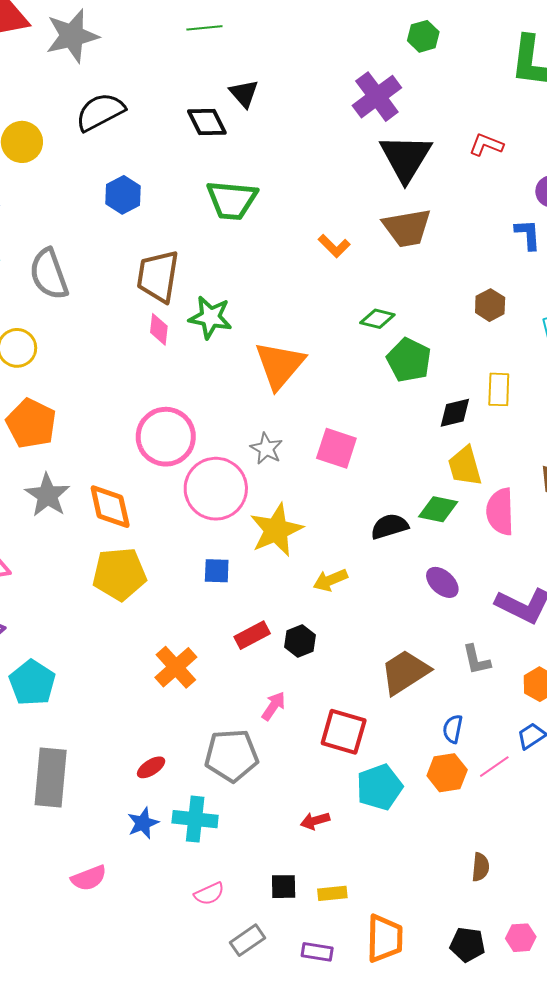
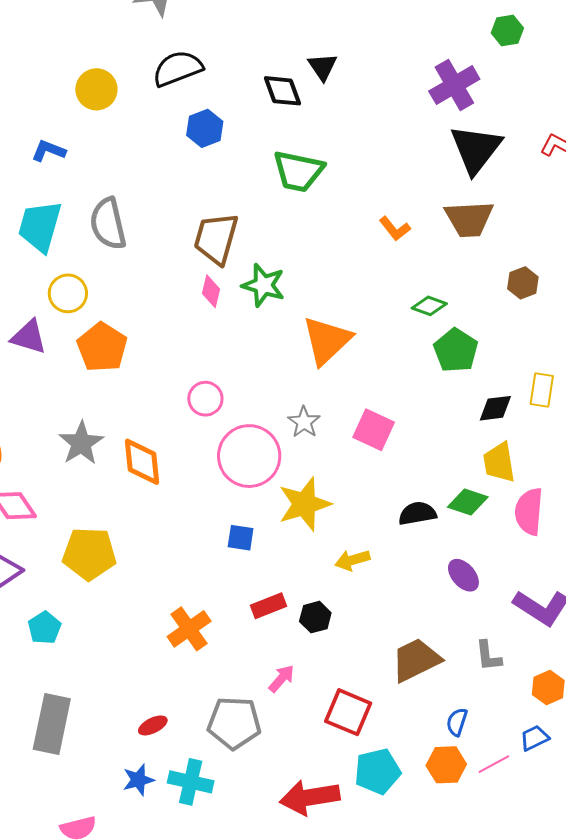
blue hexagon: (123, 195) -> (205, 128), moved
brown hexagon: (490, 305) -> (523, 283), moved
orange pentagon: (31, 424) -> (102, 347), moved
pink circle: (166, 437) -> (205, 399), size x0.6
yellow pentagon: (119, 574) -> (89, 554), moved
cyan pentagon: (32, 683) -> (44, 628), size x0.7
red arrow: (315, 821) -> (310, 797), size x2.0

